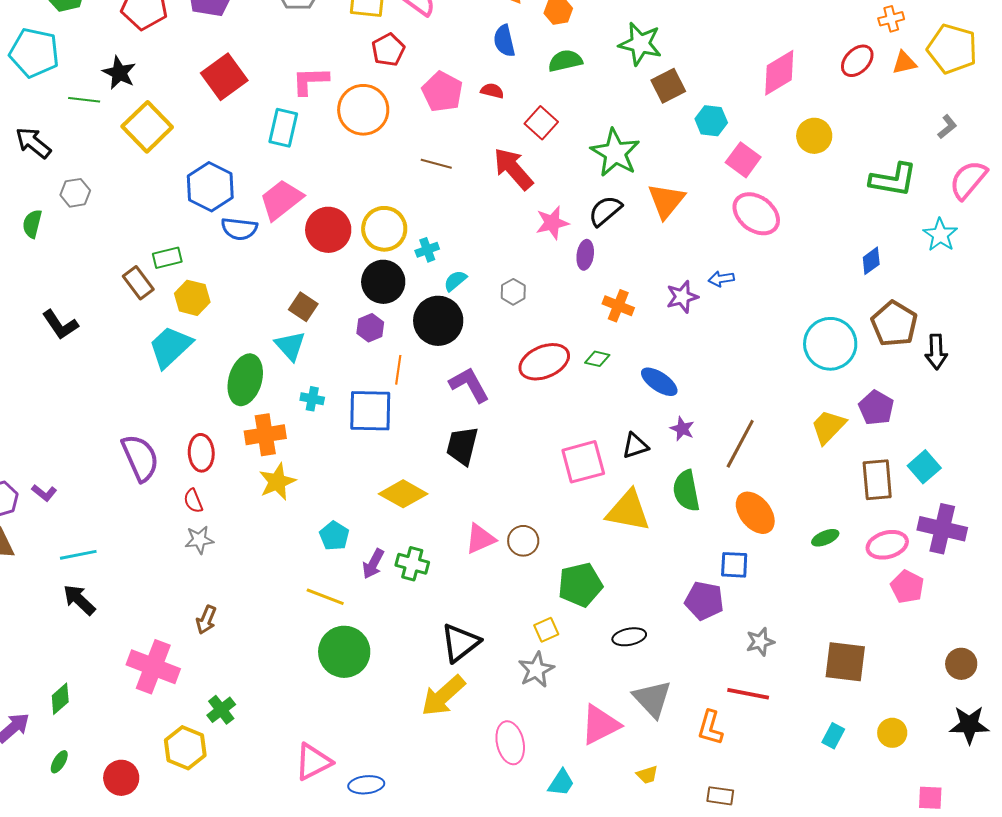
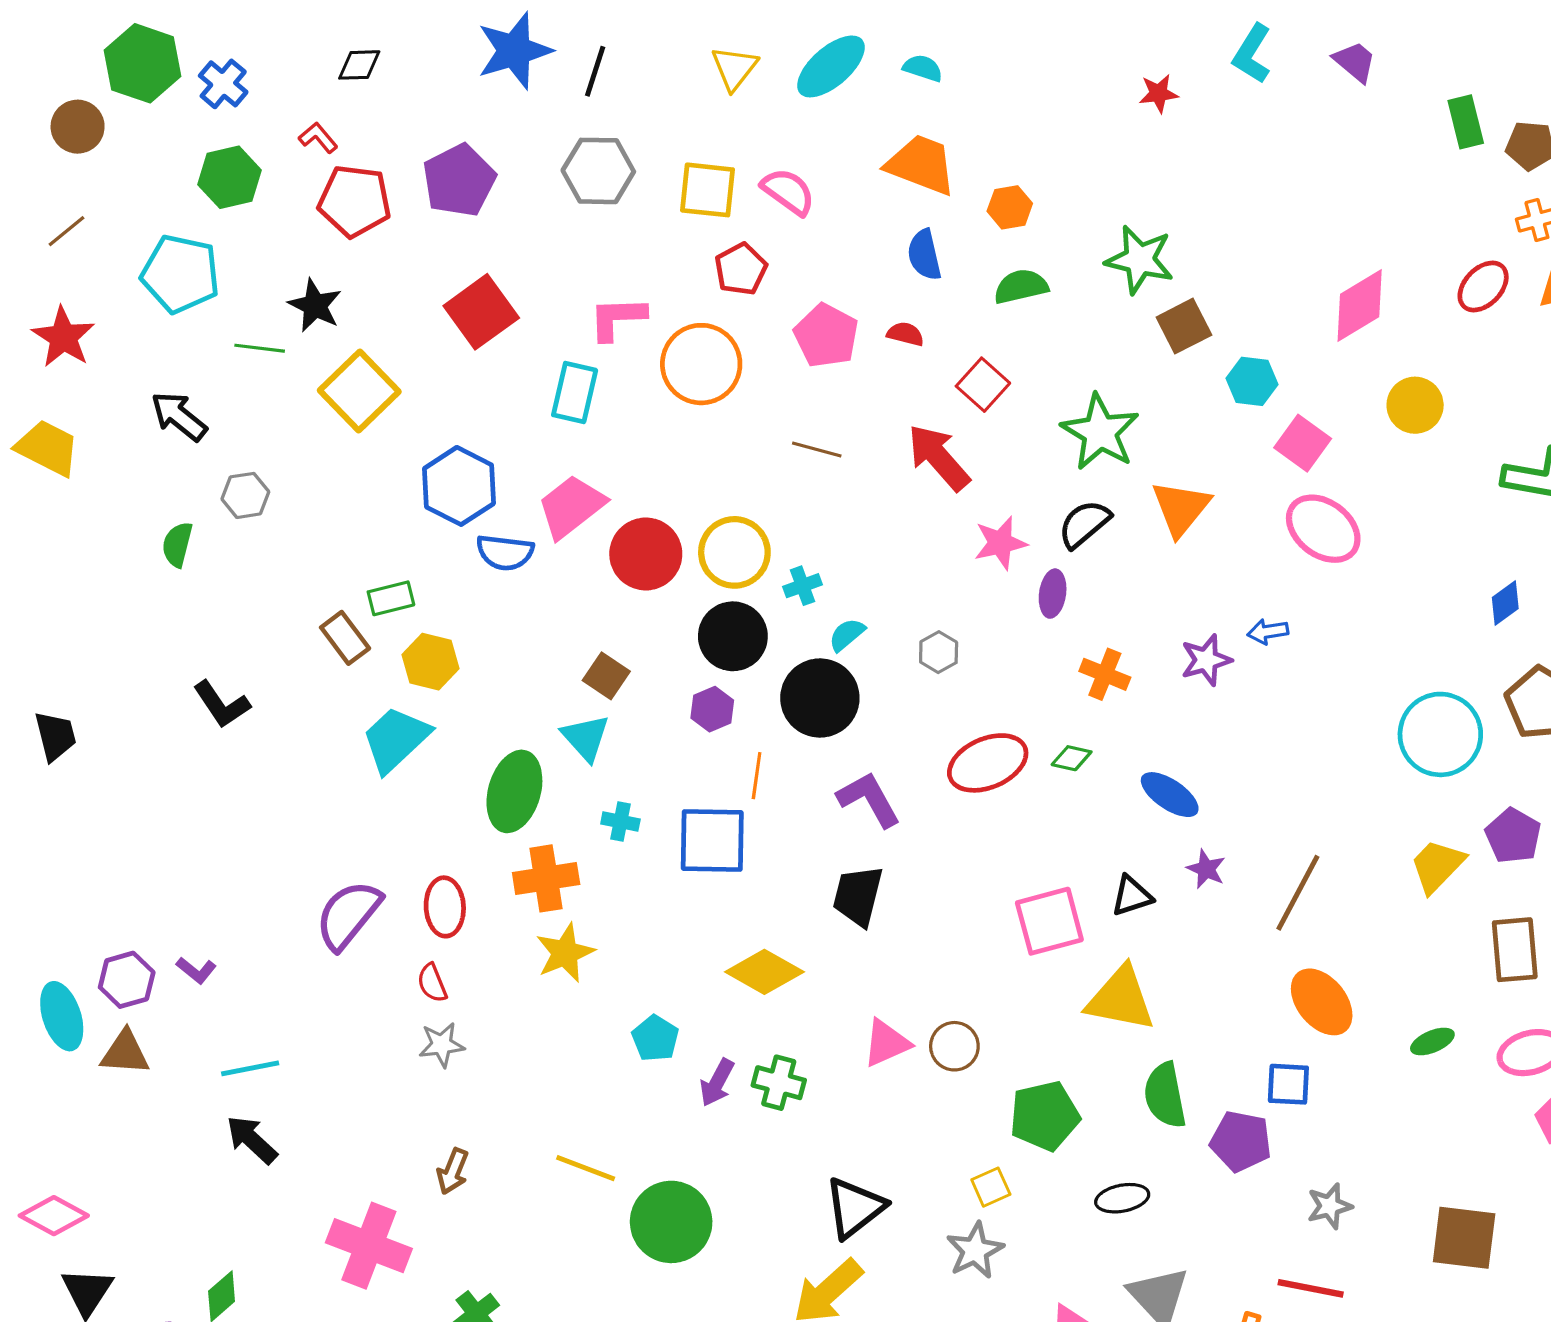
purple semicircle: (140, 458) -> (348, 915), turned -117
green semicircle: (686, 491) -> (1165, 1095), moved
yellow line: (325, 597) -> (586, 1168), moved

